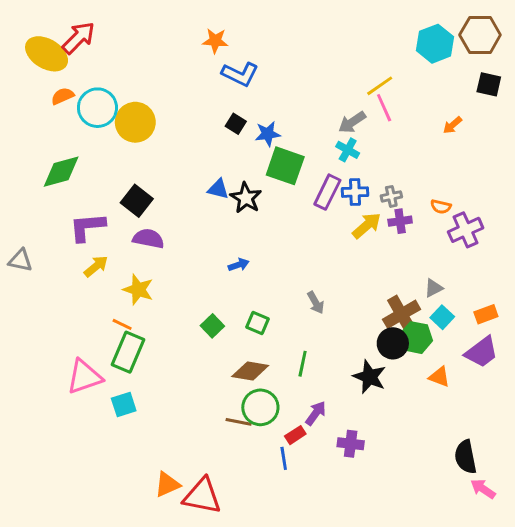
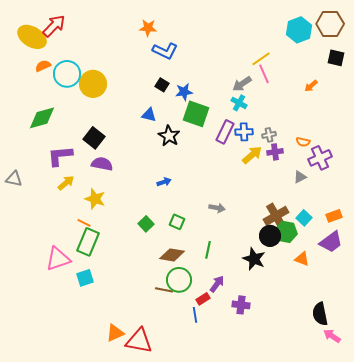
blue triangle: (218, 189) -> (149, 115), moved
gray triangle: (434, 288) -> (300, 177), moved
gray arrow: (316, 303) -> (217, 208), turned -49

